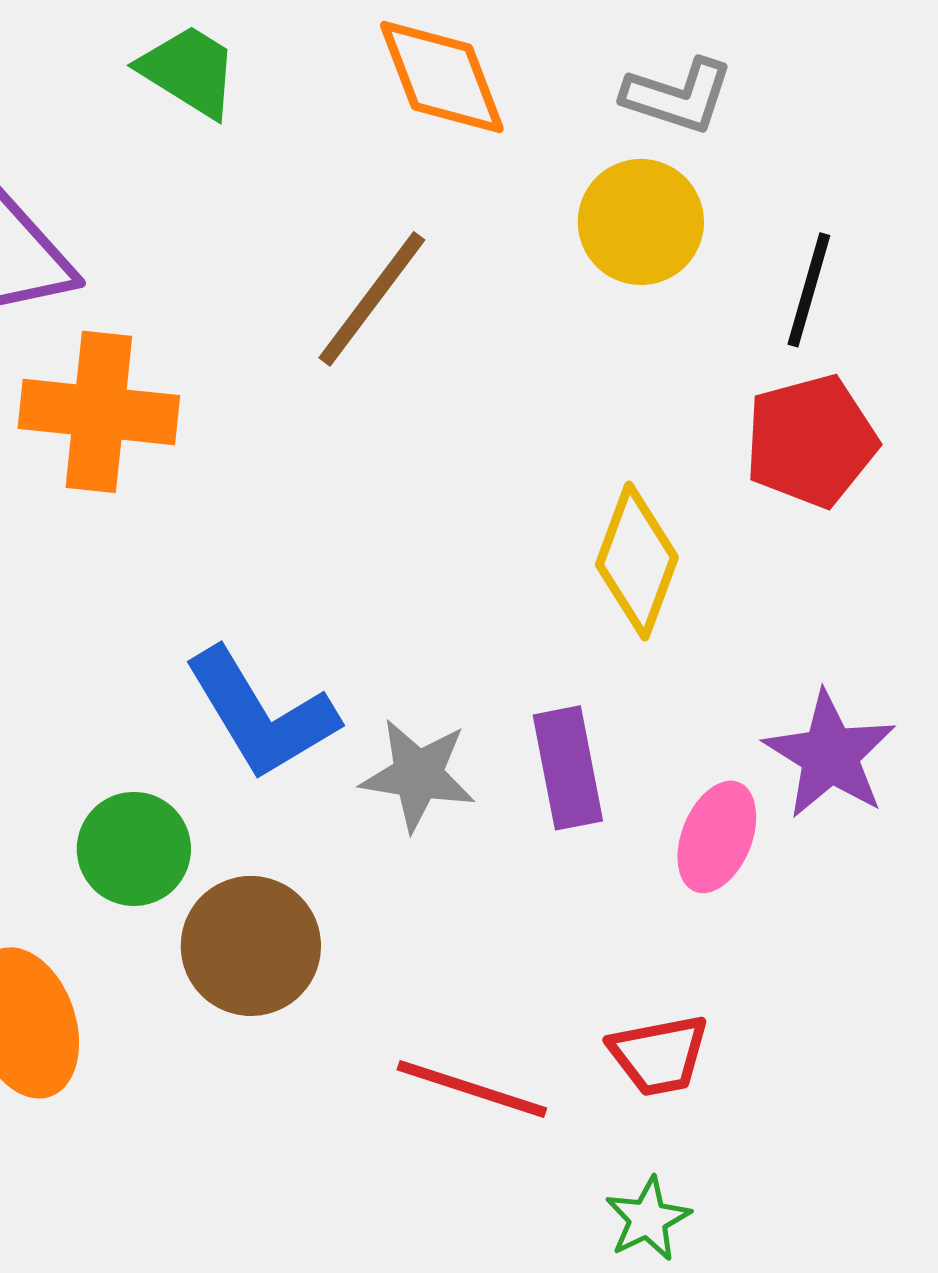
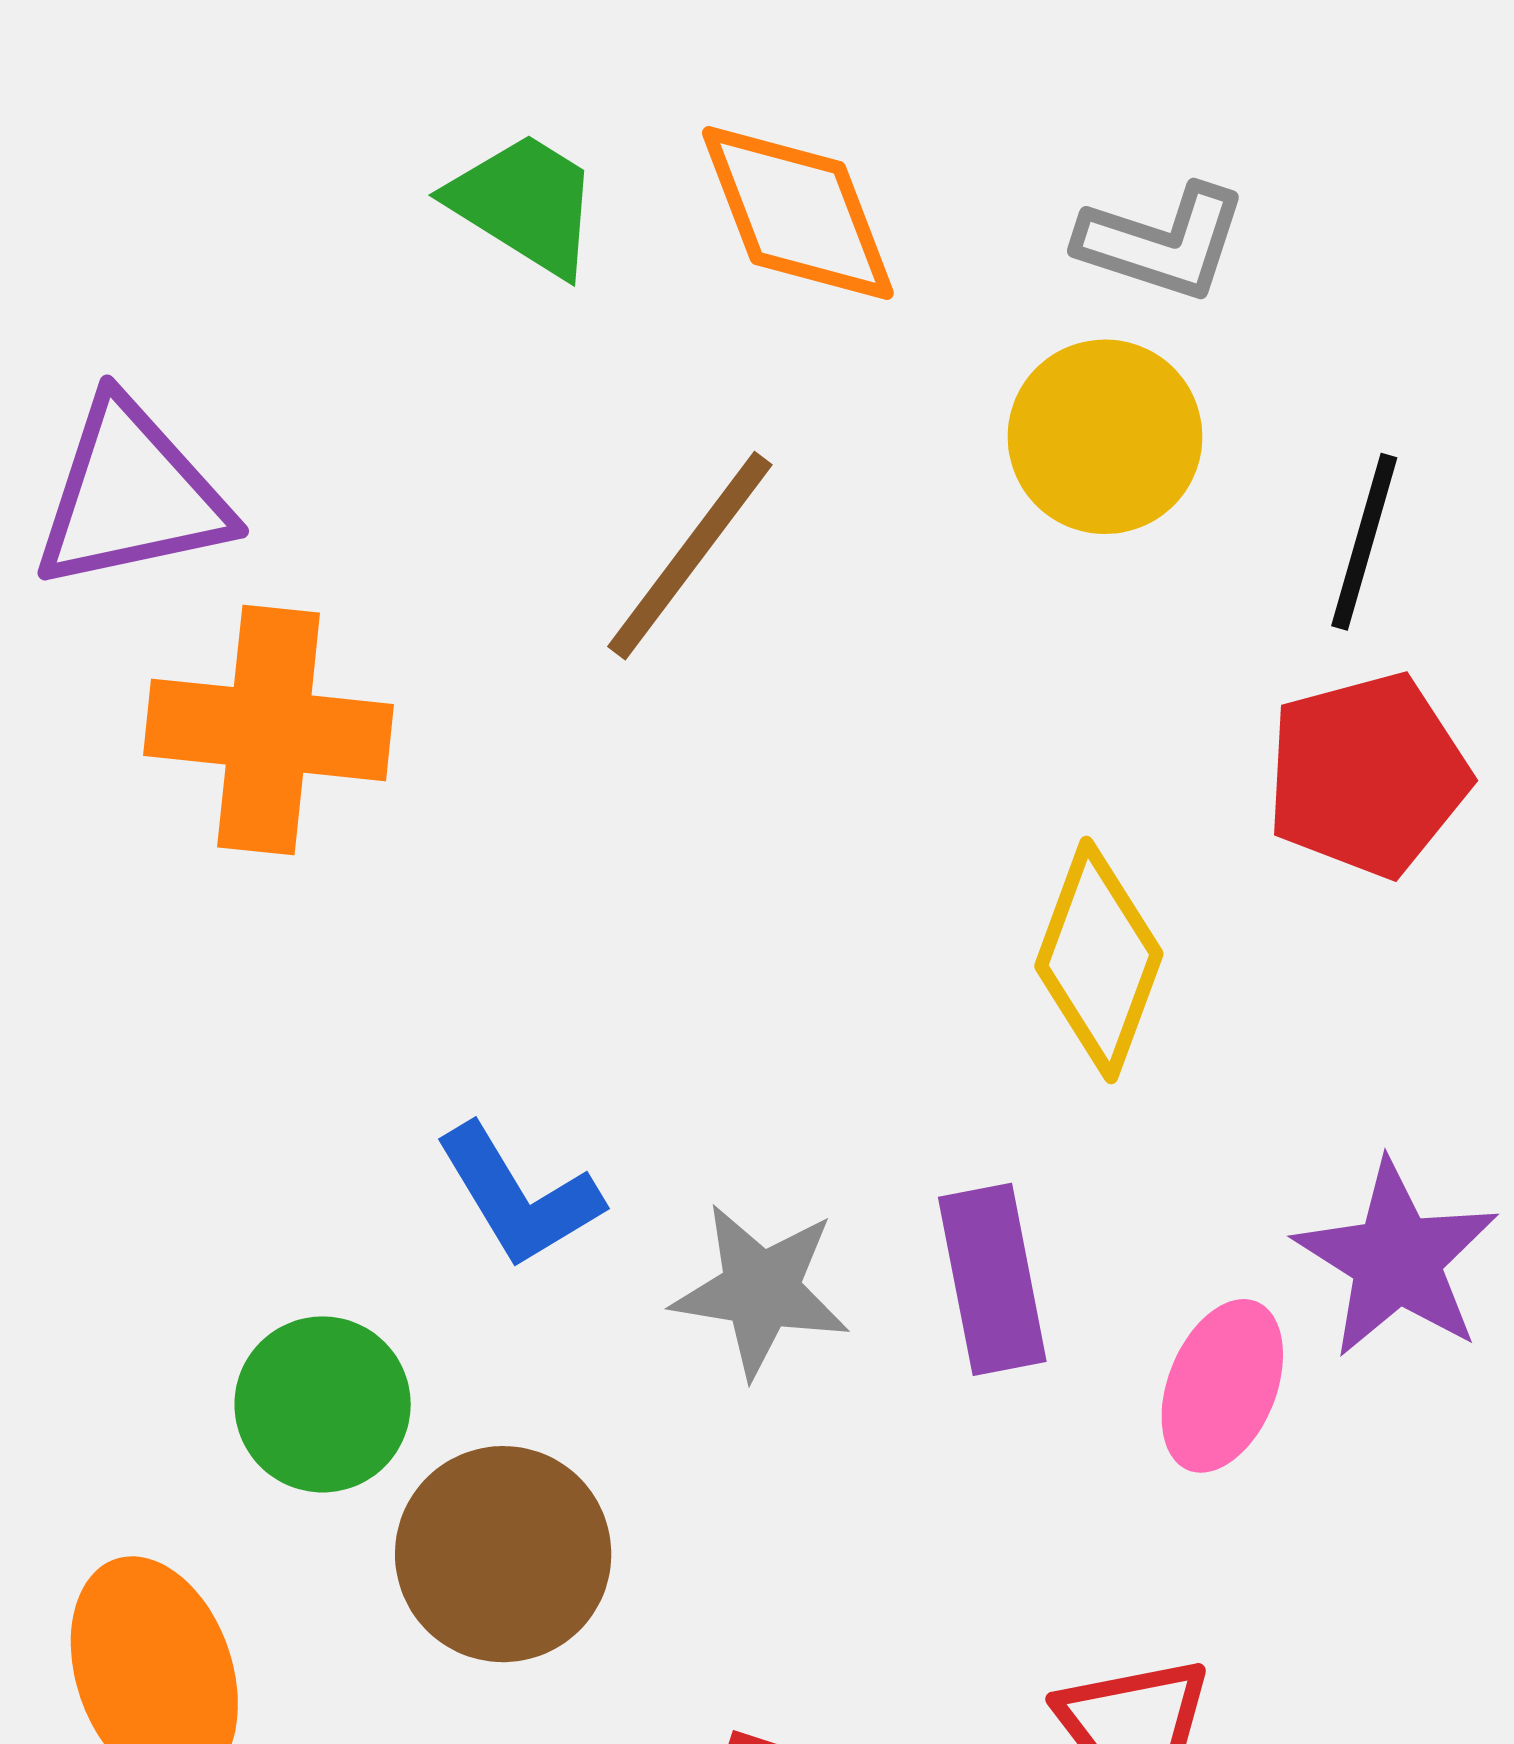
green trapezoid: (189, 71) -> (525, 204), moved
blue L-shape: (261, 714) -> (519, 1196), size x0.7

